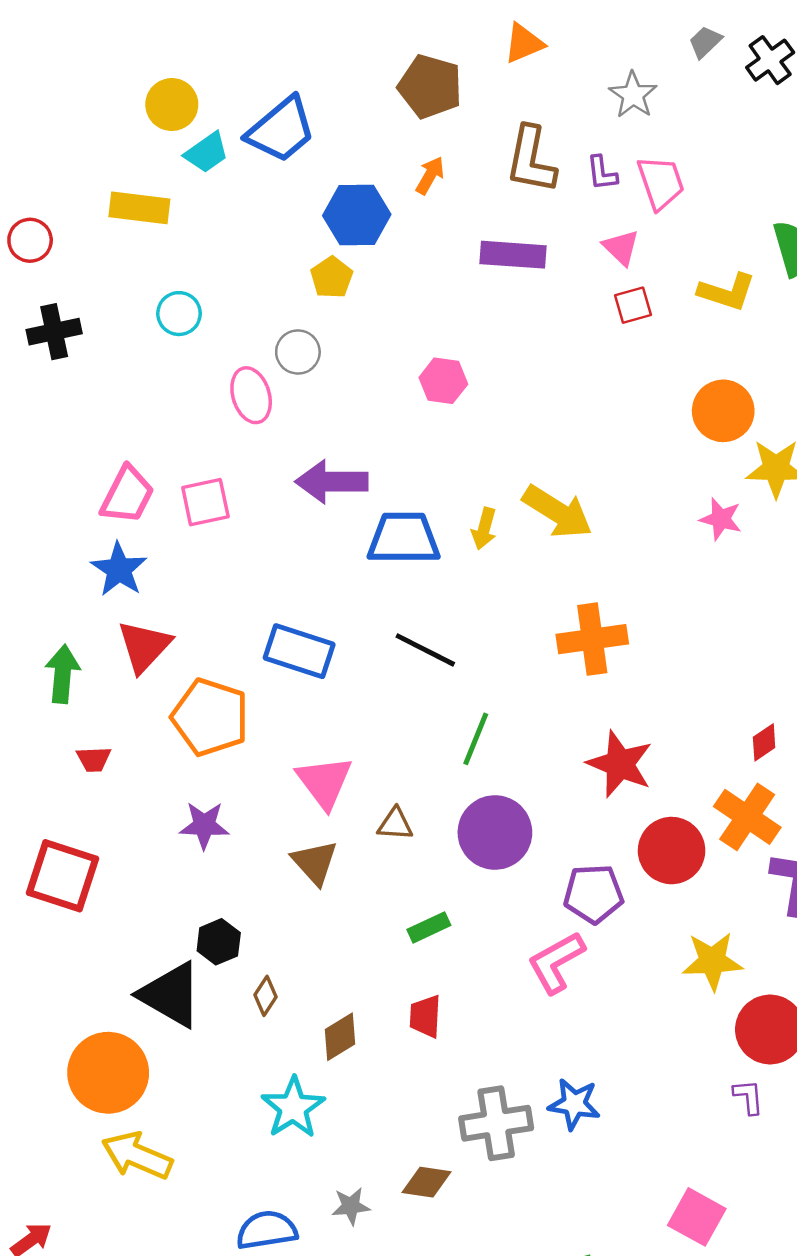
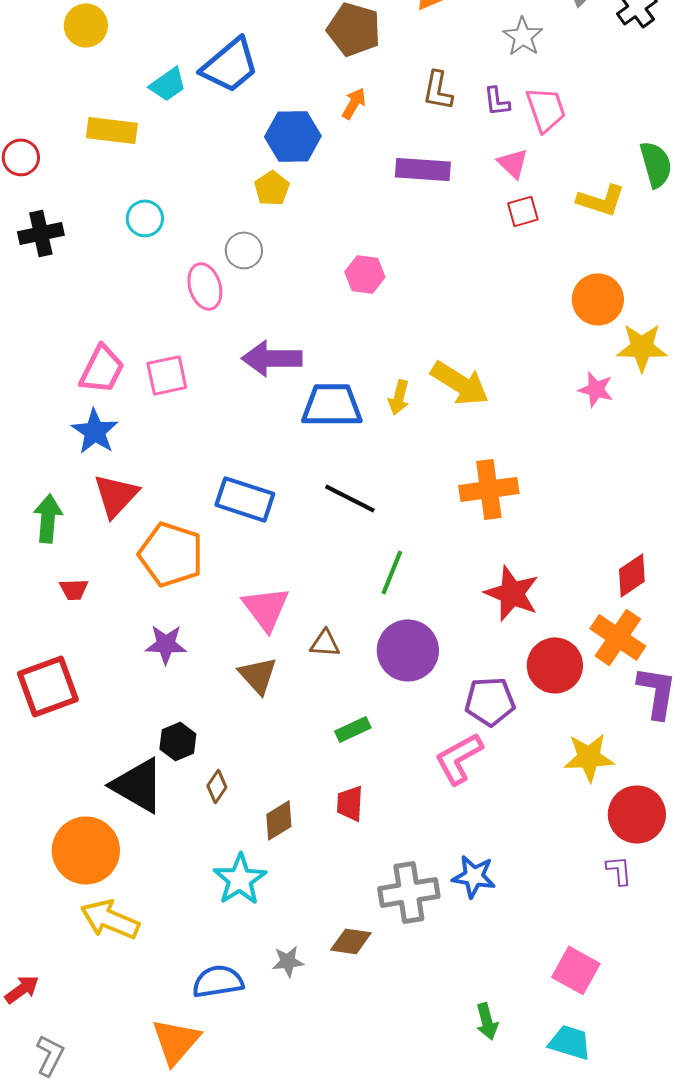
yellow circle: (172, 105) -> (86, 25), moved
brown L-shape: (531, 160) -> (438, 90), size x0.7
red diamond: (764, 742) -> (632, 575), size x1.4
red square: (62, 876) -> (48, 686), turned -38

